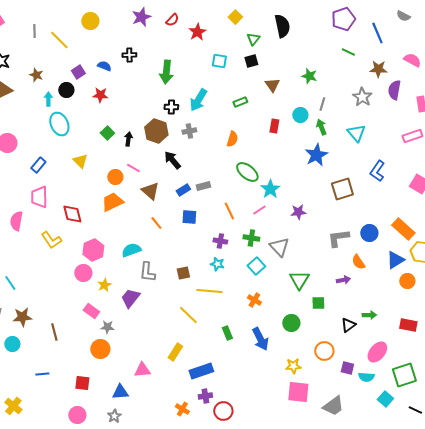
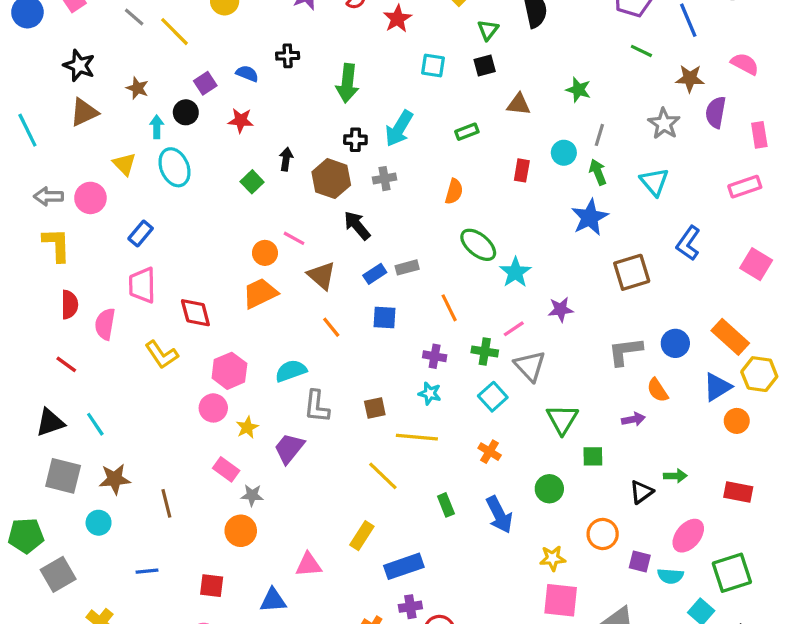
gray line: (34, 31) -> (134, 17), turned -48
brown triangle: (272, 85) -> (519, 104), turned -49
black arrow: (128, 139) -> (286, 159), moved
yellow triangle: (80, 161) -> (124, 164), moved
pink line: (259, 210) -> (514, 329), moved

